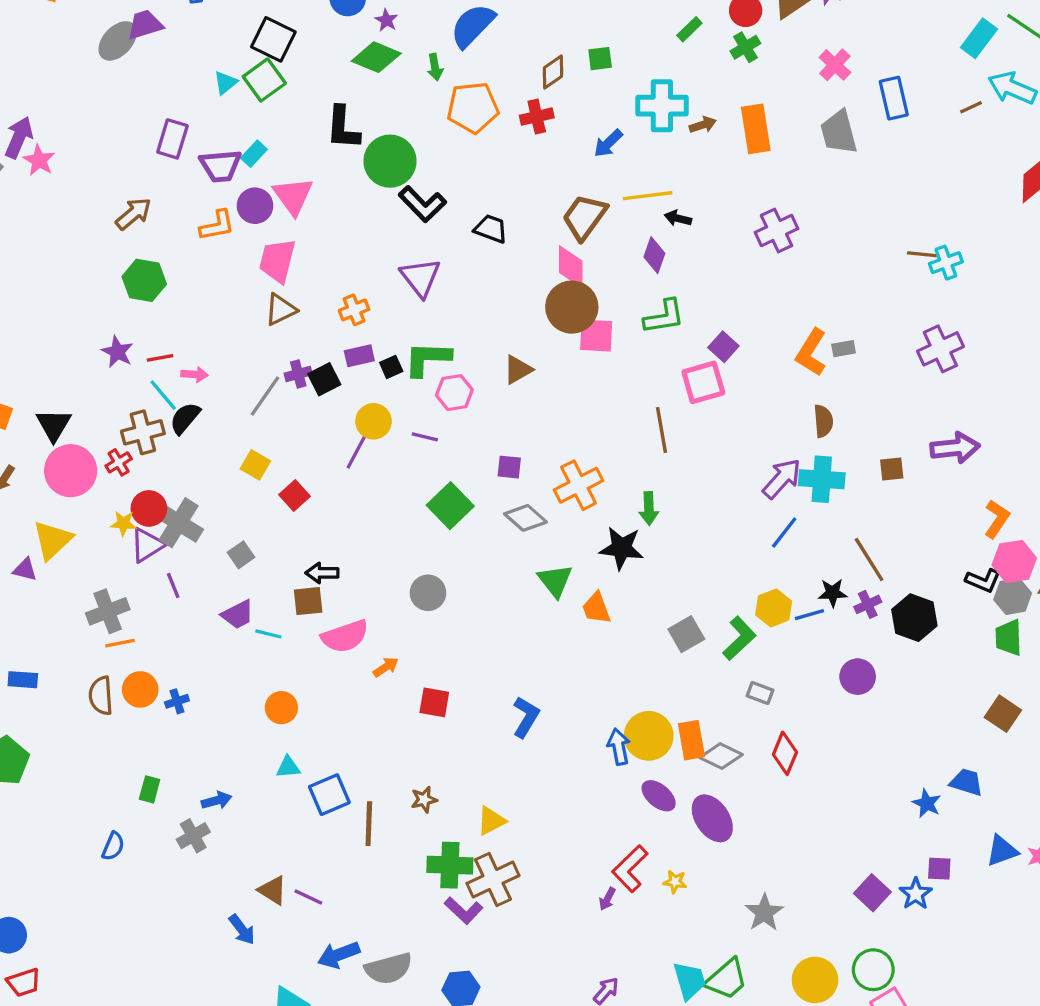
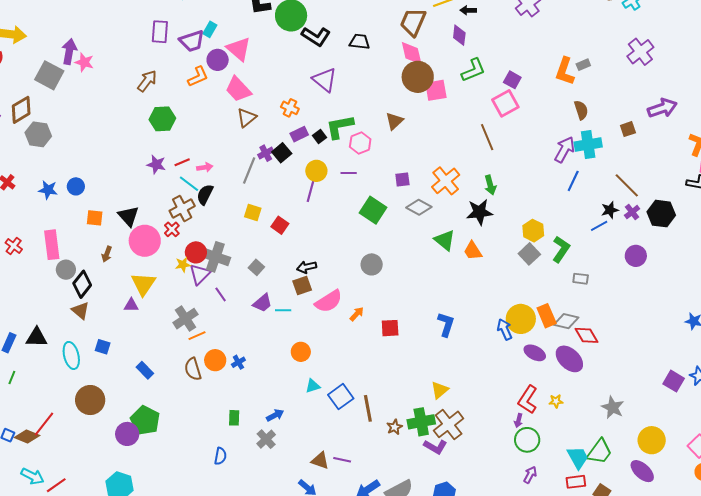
pink trapezoid: (277, 261) -> (238, 89), turned -44
orange cross: (354, 310) -> (290, 108), turned -30
yellow hexagon: (774, 608) -> (533, 231), moved
blue rectangle: (23, 680) -> (145, 370), turned 54
red diamond: (785, 753) -> (586, 335), moved, turned -40
brown star: (424, 800) -> (395, 427), moved
green circle: (873, 970) -> (527, 440), moved

